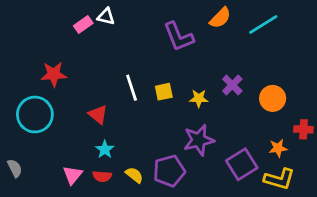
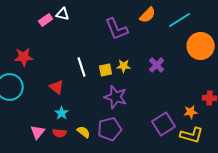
yellow star: (199, 98) -> (124, 66), moved
orange circle: (273, 98) -> (201, 46), moved, size x1.4
purple star: (199, 140) -> (116, 97), moved, turned 30

